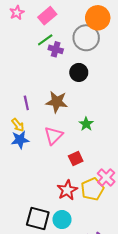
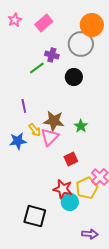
green line: (45, 40) -> (37, 68), moved
brown star: (57, 102) -> (54, 121), moved
yellow arrow: (18, 125) -> (35, 130), moved
red star: (67, 190) -> (63, 189), turned -30
cyan circle: (62, 220) -> (70, 202), moved

